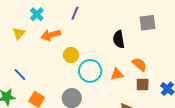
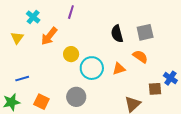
gray square: (148, 23) -> (145, 32), moved
orange arrow: (51, 35) -> (49, 36), turned -30
blue line: (20, 75) -> (22, 79), turned -56
brown square: (143, 85) -> (155, 89), moved

